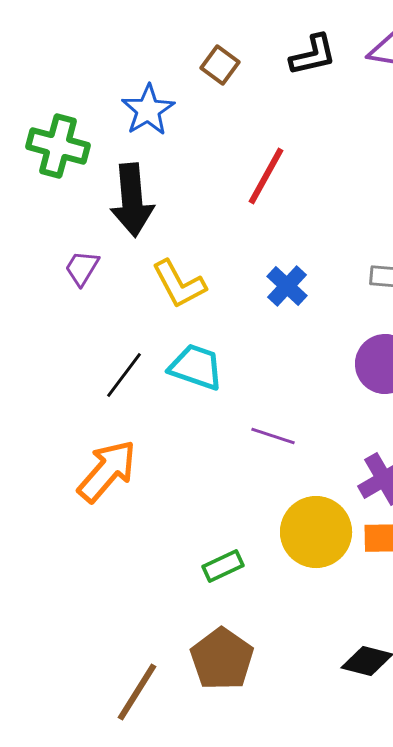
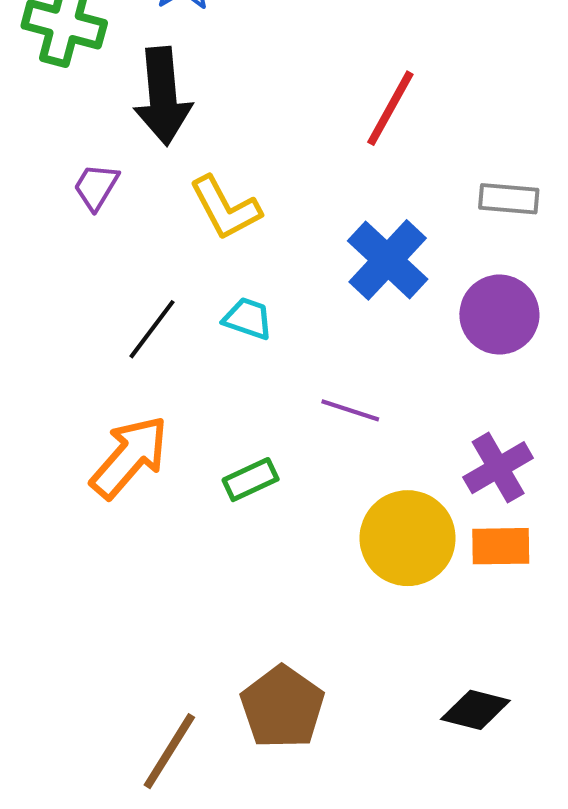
red line: (266, 176) -> (390, 108), moved
blue cross: (287, 286) -> (388, 260), moved, size x1.5
cyan trapezoid: (196, 367) -> (248, 319), size x0.7
green rectangle: (223, 566) -> (251, 480), moved

